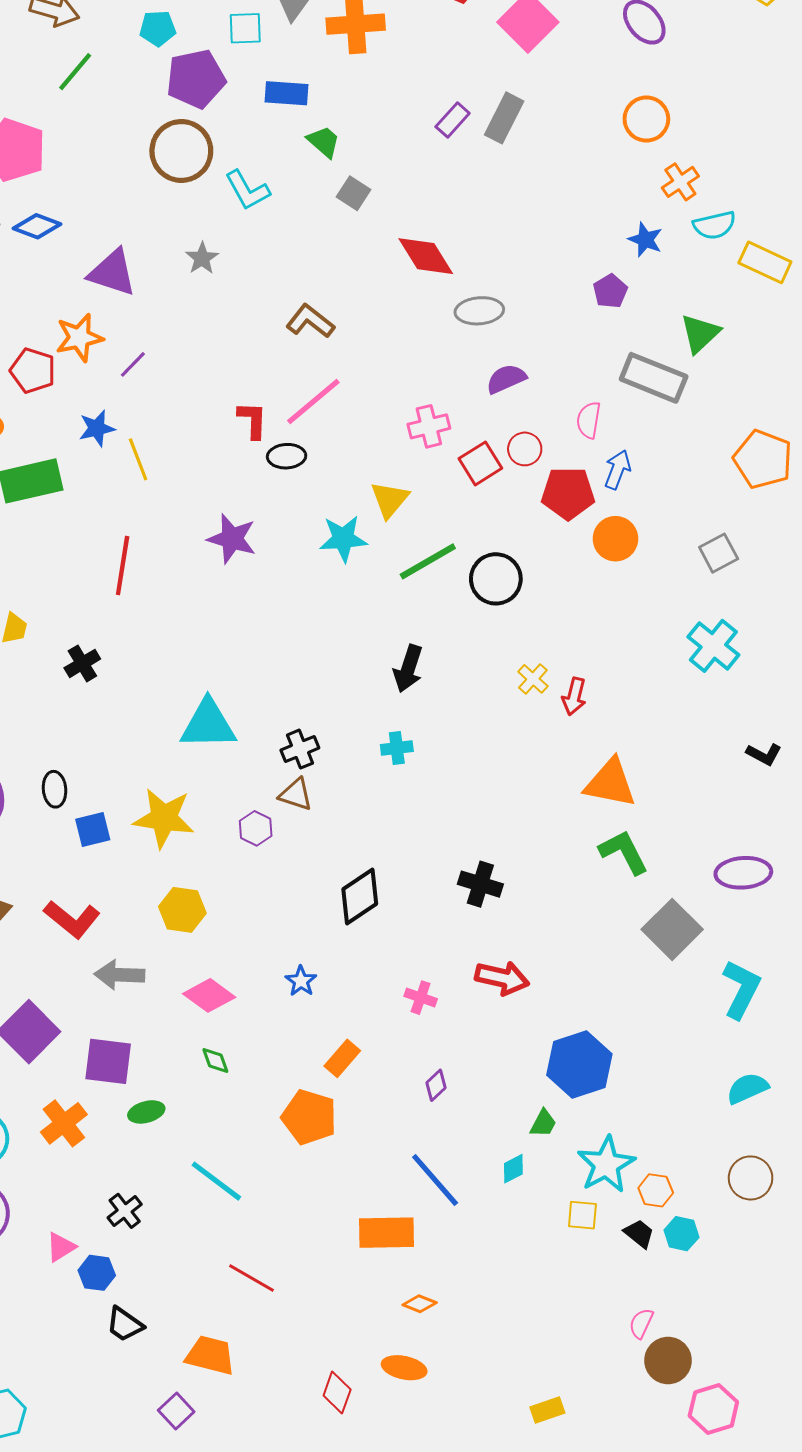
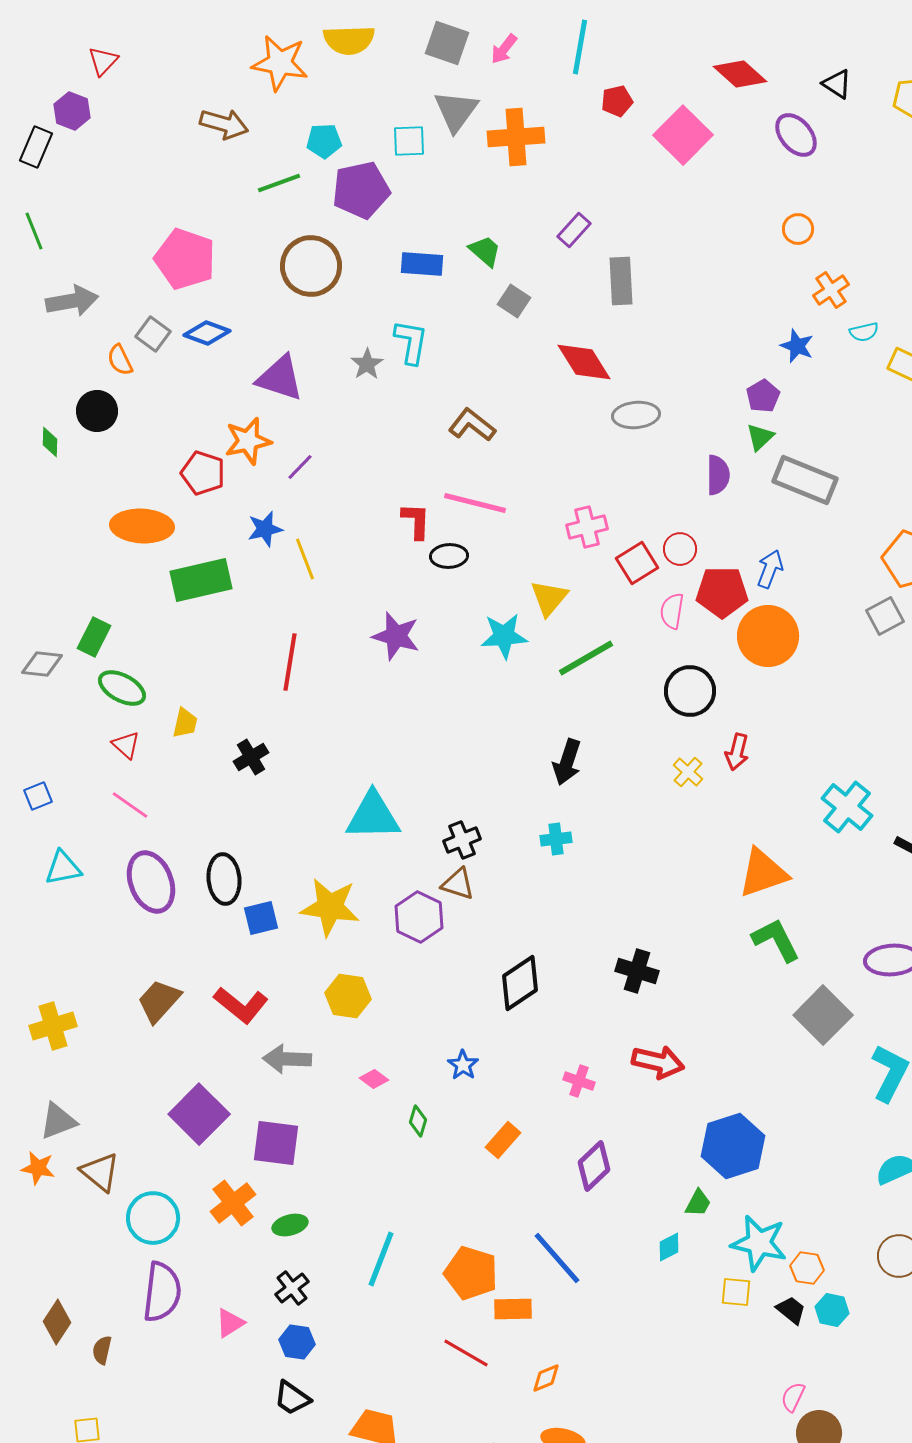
green line: (75, 72) -> (279, 183), moved, turned 30
blue rectangle: (287, 93) -> (422, 264), moved
gray rectangle: (504, 118) -> (621, 281), moved, turned -30
orange circle: (646, 119) -> (798, 229), size x0.7
purple rectangle: (453, 120) -> (574, 230), moved
brown circle: (181, 151) -> (311, 266), moved
cyan L-shape: (247, 190) -> (411, 342), moved, turned -141
cyan semicircle: (714, 225) -> (864, 332), size x0.7
green triangle: (700, 333) -> (760, 437), moved, size x0.7
purple semicircle: (506, 379) -> (718, 475), moved, turned 114
pink line: (313, 402) -> (475, 503), turned 54
pink semicircle: (589, 420) -> (672, 611), moved
orange circle: (615, 539) -> (768, 636), size x1.4
gray square: (719, 553) -> (885, 616), moved
black circle: (496, 579) -> (690, 691), moved
cyan cross: (713, 646) -> (847, 807), moved
red arrow: (574, 696) -> (737, 752), moved
orange triangle: (610, 783) -> (763, 873), turned -30
black ellipse: (55, 789) -> (224, 879), size x1.4
purple hexagon: (256, 828) -> (419, 917), size x1.5
pink diamond: (209, 995) -> (374, 1079), size x0.6
green diamond: (215, 1060) -> (418, 1121), moved, turned 36
purple diamond: (436, 1085) -> (594, 1166), size x1.6
green ellipse: (146, 1112) -> (290, 1225), moved
orange pentagon: (309, 1117) -> (471, 1273), moved
cyan star: (606, 1165) -> (759, 1243), turned -30
blue line: (435, 1180) -> (557, 1258), moved
cyan line: (216, 1181) -> (381, 1259), turned 74
orange rectangle: (387, 1233) -> (513, 1309), moved, size x0.7
blue hexagon: (97, 1273) -> (297, 1342), moved
red line: (251, 1278) -> (466, 1353), moved
orange diamond: (420, 1304) -> (546, 1378), moved, turned -44

